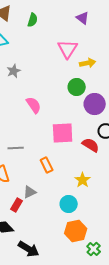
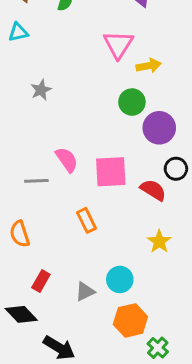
gray star: (14, 71) -> (41, 90), moved
pink semicircle: (34, 105) -> (67, 160), moved
gray line: (16, 148) -> (36, 181), moved
yellow star: (83, 180) -> (159, 242), moved
gray triangle: (30, 192) -> (85, 292), moved

